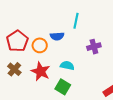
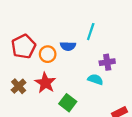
cyan semicircle: (67, 66) -> (95, 79), moved
brown cross: (14, 69) -> (19, 86), moved

